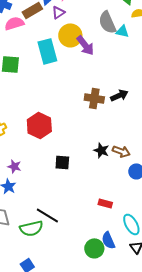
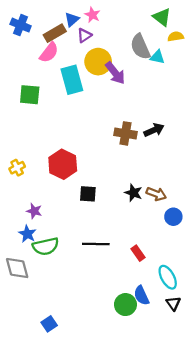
pink semicircle: (14, 23) -> (49, 52), moved, turned 144
black square: (62, 162) -> (88, 194), moved
red rectangle: (105, 203) -> (138, 253), turned 40
black line: (47, 215) -> (96, 244), moved, turned -30
green semicircle: (31, 228) -> (46, 246), moved

